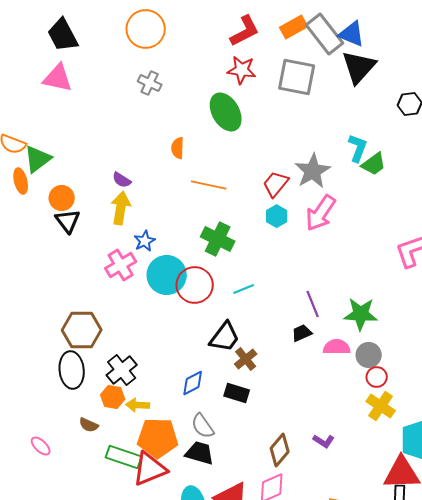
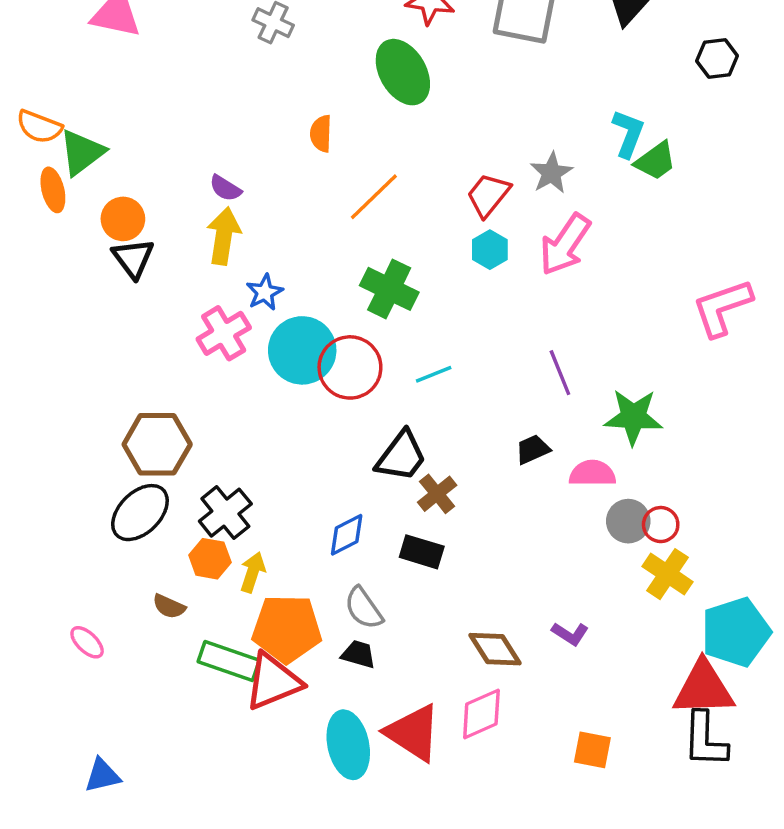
gray star: (313, 171) -> (551, 173), size x0.7
orange line: (209, 185) -> (374, 197), turned -56
purple line: (313, 304) -> (560, 373), moved
gray circle: (369, 355) -> (628, 521), moved
black ellipse: (72, 370) -> (140, 513), turned 51
yellow arrow: (138, 405) -> (253, 572), turned 105
brown diamond: (280, 450) -> (495, 649), turned -72
black trapezoid: (200, 453) -> (359, 654), size x0.7

